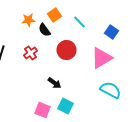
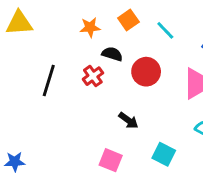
black semicircle: (44, 30) -> (112, 54), moved, turned 144
cyan square: (66, 106) -> (164, 154), moved

